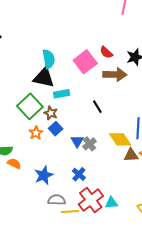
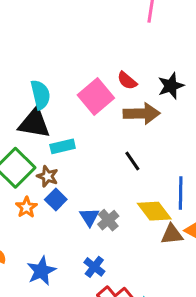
black line: (97, 107) -> (132, 161), moved

